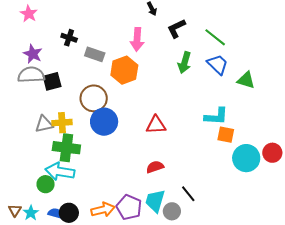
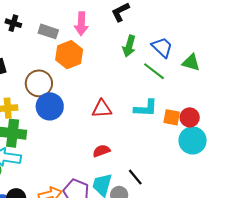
green line: (215, 37) -> (154, 71), moved
gray rectangle: (95, 54) -> (48, 31), moved
cyan L-shape: (216, 116) -> (146, 108), moved
red circle: (272, 153) -> (190, 117), moved

